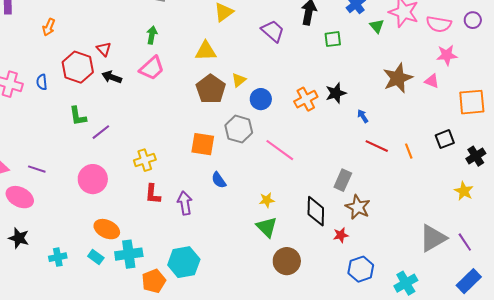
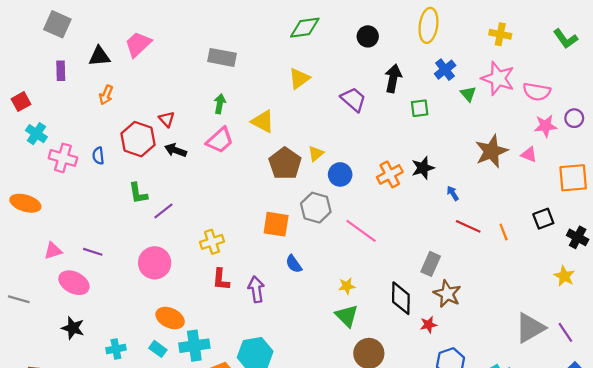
purple circle: (473, 20) -> (574, 118), moved
yellow triangle: (206, 51) -> (263, 121), moved, turned 30
black cross: (476, 156) -> (578, 237), turned -30

